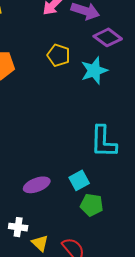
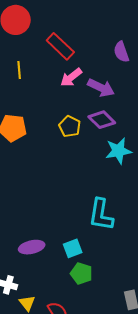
purple diamond: (108, 37) -> (102, 120), moved
cyan star: (94, 71) -> (118, 151), moved

